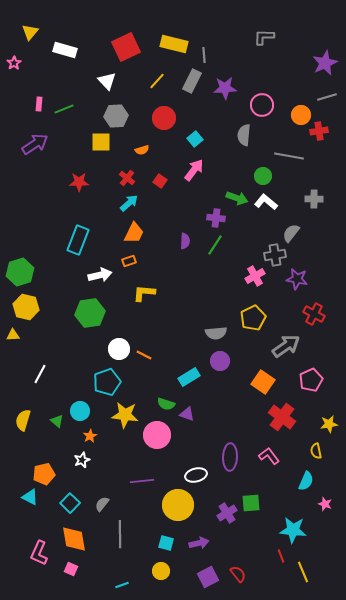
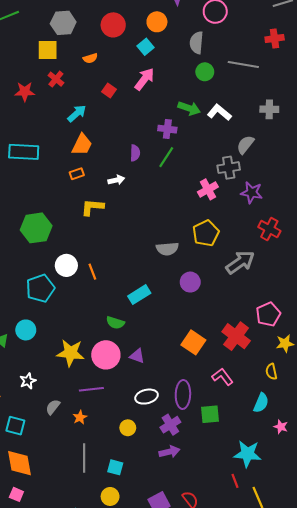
orange circle: (301, 115) -> (157, 22), moved
green circle: (263, 176) -> (205, 72), moved
red cross: (127, 178) -> (56, 79), moved
cyan rectangle: (78, 240) -> (24, 152), turned 72
white arrow: (100, 275) -> (116, 180), moved, size x0.7
orange line: (144, 355) -> (92, 272), turned 42
purple circle: (220, 361) -> (190, 282), moved
pink pentagon: (311, 380) -> (268, 314), moved
cyan pentagon: (107, 382) -> (40, 288), moved
orange square: (263, 382) -> (193, 342), moved
purple triangle: (187, 414) -> (137, 356), moved
yellow star: (125, 415) -> (71, 353), moved
orange star: (90, 436) -> (80, 417), moved
purple ellipse: (230, 457) -> (183, 394), moved
purple line: (142, 481) -> (91, 389), moved
cyan square: (70, 503) -> (15, 426), turned -30
green square: (251, 503) -> (210, 414), moved
gray semicircle: (102, 504) -> (53, 407), moved
yellow circle: (178, 505) -> (128, 428), size x0.5
purple cross: (227, 513) -> (170, 425), moved
gray line: (120, 534) -> (84, 458), moved
purple arrow: (199, 543) -> (169, 452), moved

